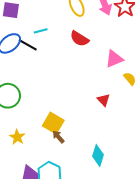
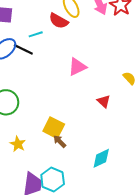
red semicircle: (79, 39) -> (59, 21), moved
pink triangle: (114, 59) -> (77, 67), moved
cyan diamond: (98, 156) -> (101, 158), turned 50

